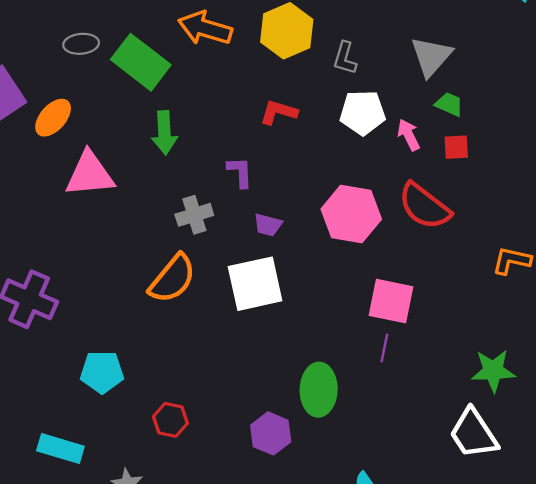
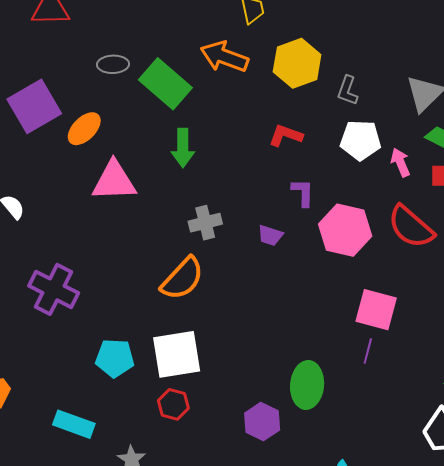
purple L-shape: (240, 172) -> (303, 193), moved
white square: (255, 284) -> (177, 354), moved

